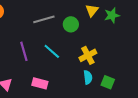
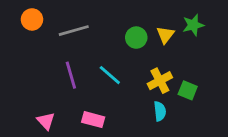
yellow triangle: (92, 10) -> (165, 35), moved
gray line: (44, 19) -> (74, 31), moved
green square: (108, 82) -> (188, 90), moved

